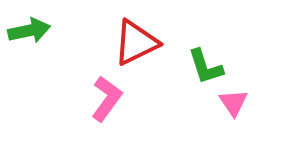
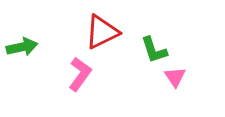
green arrow: (29, 31) -> (22, 47), moved

